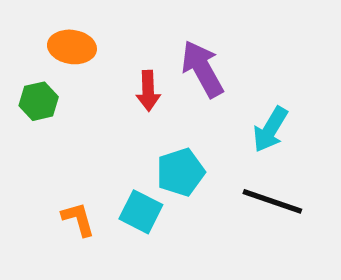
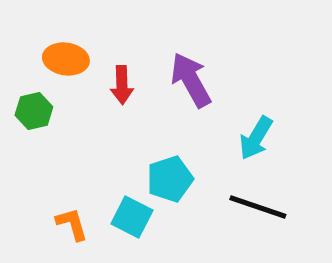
red arrow: (148, 91) -> (122, 85), moved

